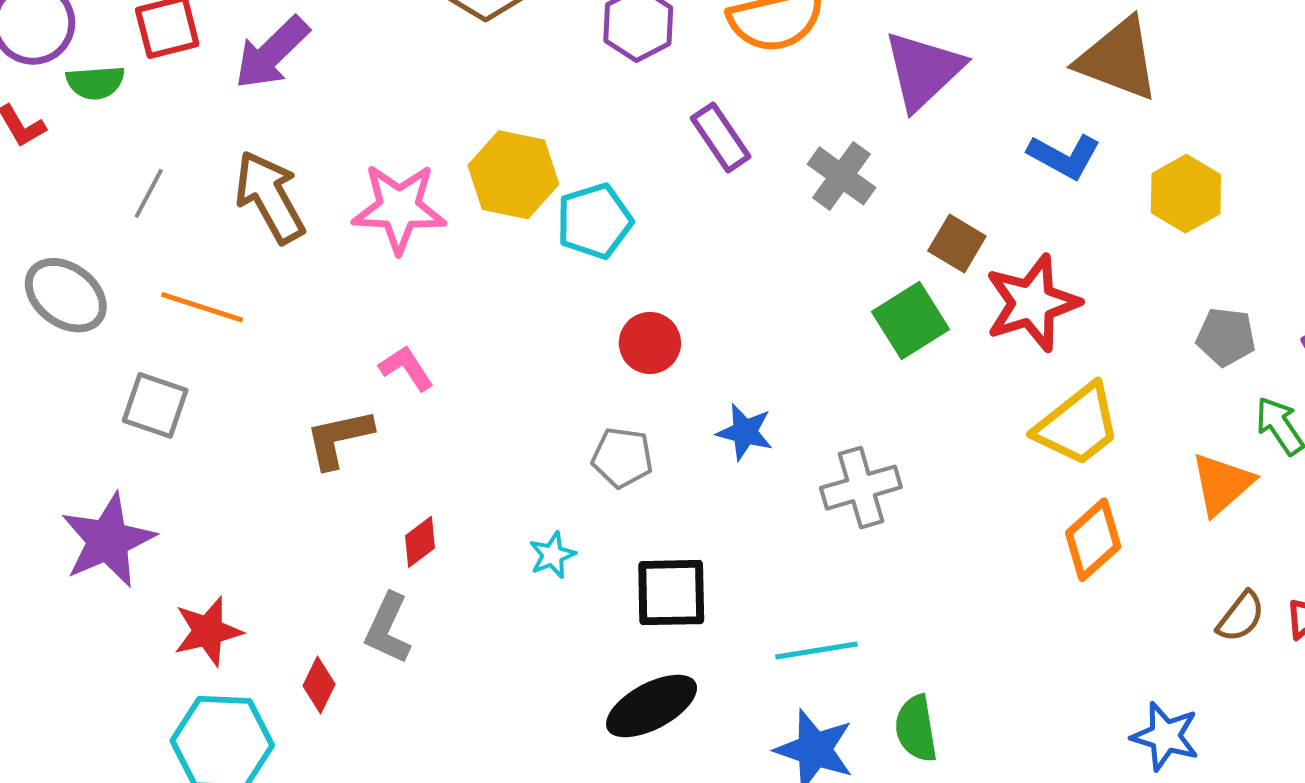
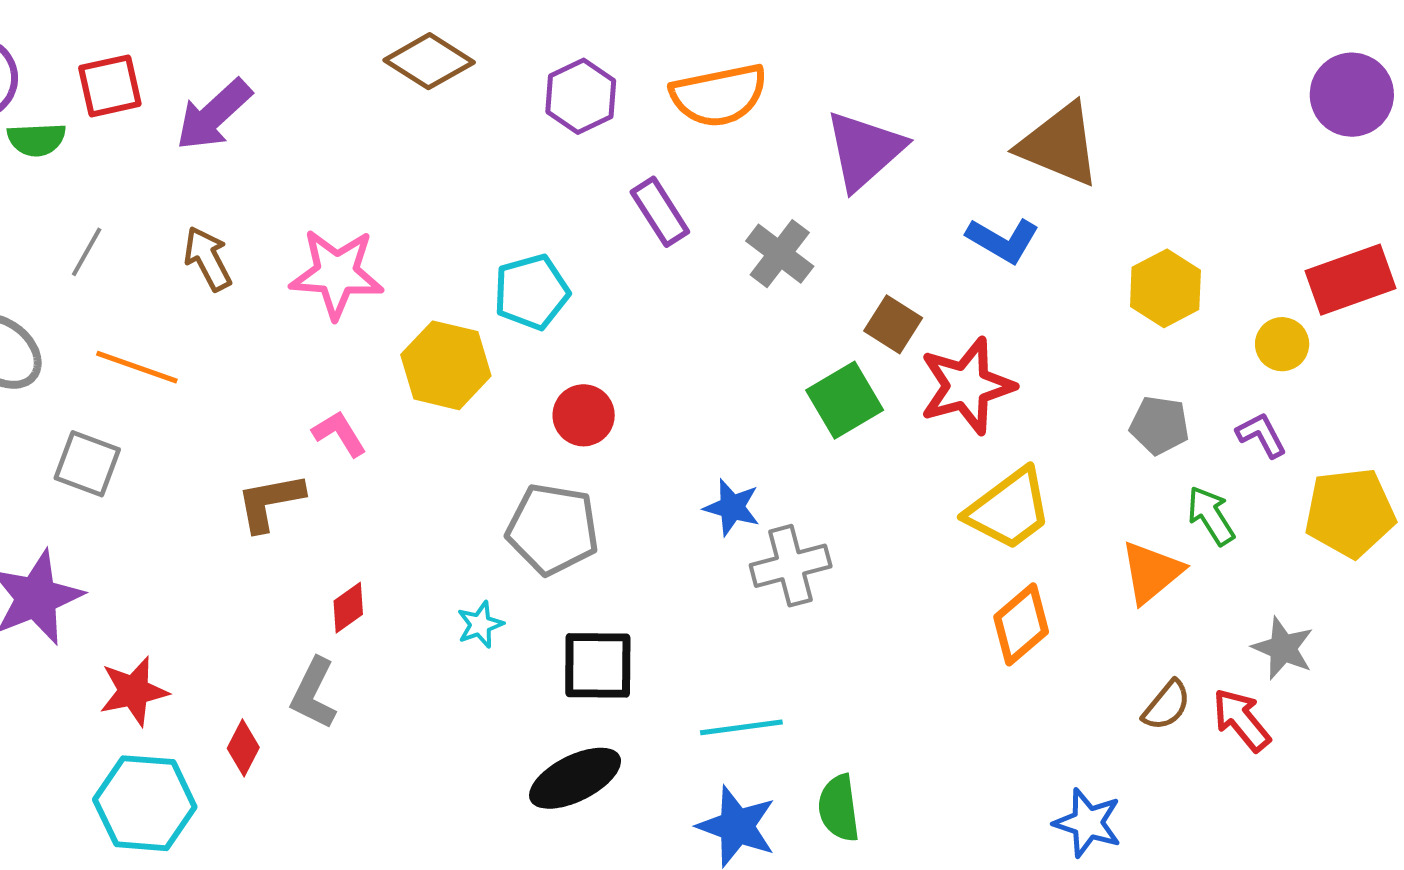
yellow hexagon: (513, 175) -> (446, 365), moved
yellow hexagon: (1186, 194) -> (1165, 288), moved
brown arrow: (270, 197) -> (208, 259), size x0.7
blue star: (745, 432) -> (732, 507), moved
gray pentagon: (622, 458) -> (553, 529), size x1.5

